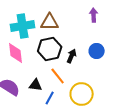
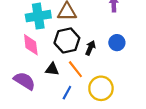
black triangle: (36, 85) -> (52, 69), moved

